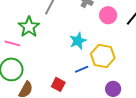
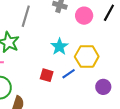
red square: (58, 84) -> (47, 75), moved

